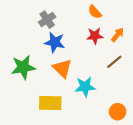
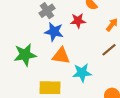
red star: (95, 36) -> (78, 21), moved
orange triangle: (62, 68) -> (61, 56), turned -36

